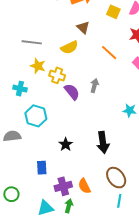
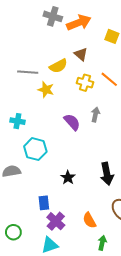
yellow semicircle: (69, 47) -> (58, 66), moved
yellow star: (38, 66) -> (46, 90), moved
yellow cross: (57, 75) -> (85, 83), moved
purple cross: (63, 186) -> (56, 221), moved, turned -30
green arrow: (69, 206) -> (102, 243), moved

